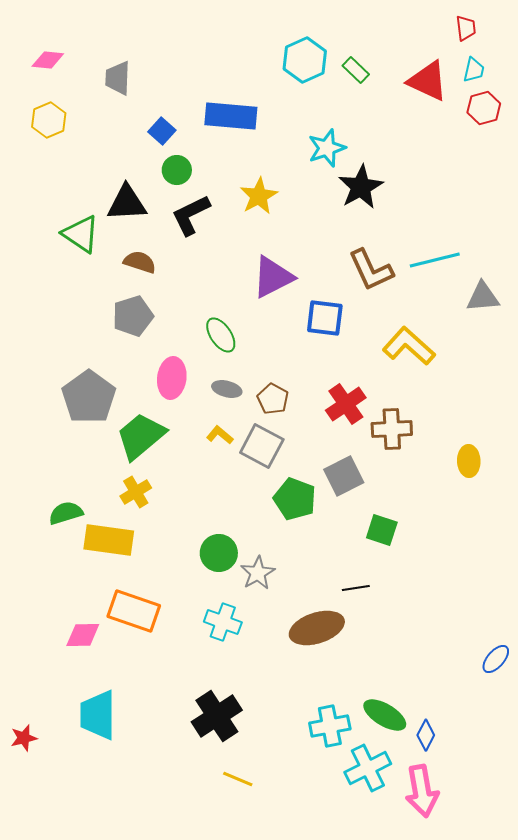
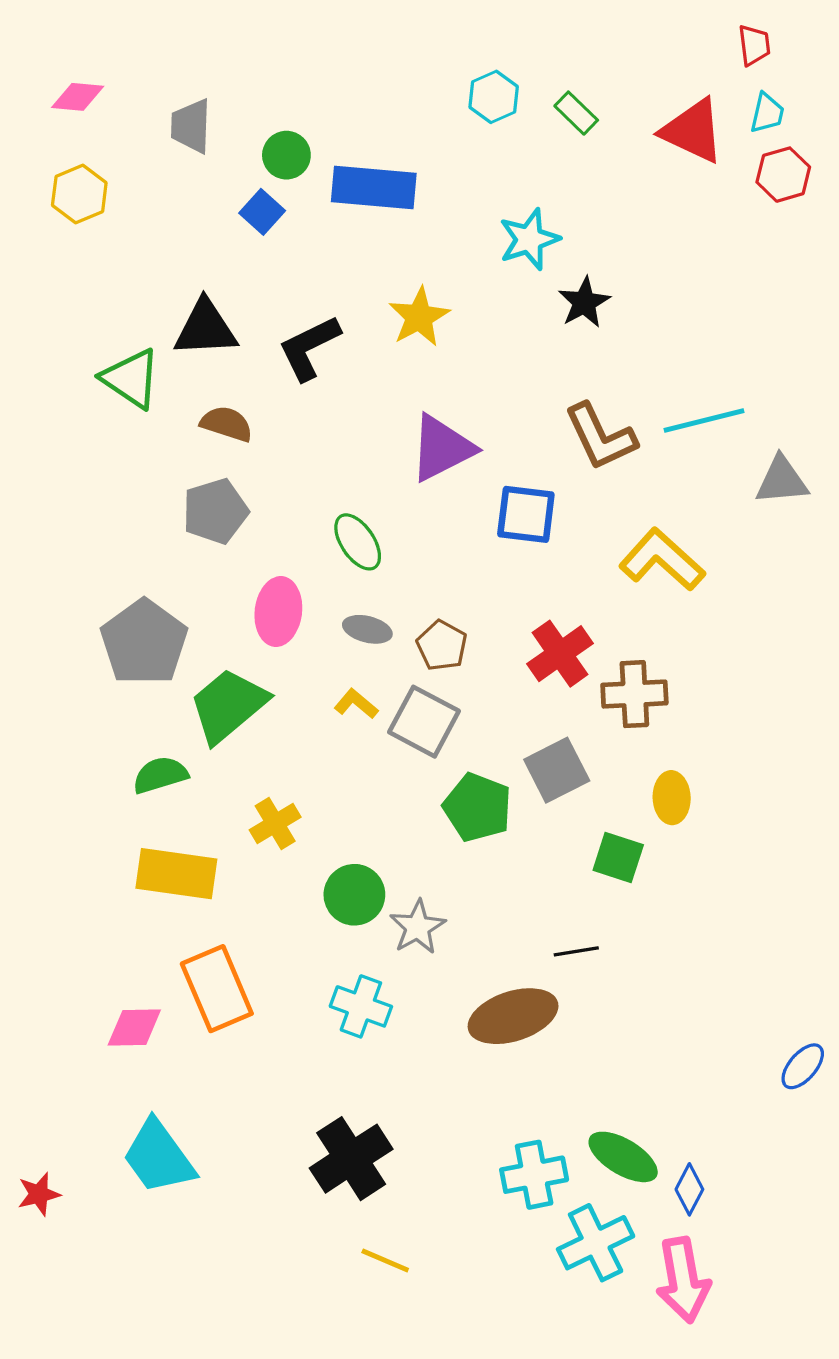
cyan hexagon: (305, 60) -> (494, 97), size x0.7
green circle: (177, 170) -> (286, 155), moved
black star: (361, 187) -> (584, 302), size x0.7
yellow ellipse: (469, 461) -> (672, 798), moved
yellow cross: (136, 492) -> (275, 824), moved
green semicircle: (66, 513) -> (160, 775), moved
orange rectangle: (134, 611) -> (217, 989), turned 48
cyan trapezoid: (98, 715) -> (159, 1157), turned -36

